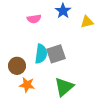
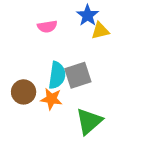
yellow triangle: (87, 22) -> (100, 31), moved
orange star: (27, 85) -> (51, 99), moved

